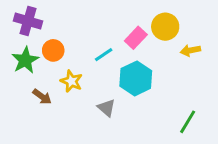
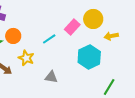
cyan hexagon: (136, 78) -> (89, 57), moved
gray triangle: (106, 108) -> (51, 77), turned -32

